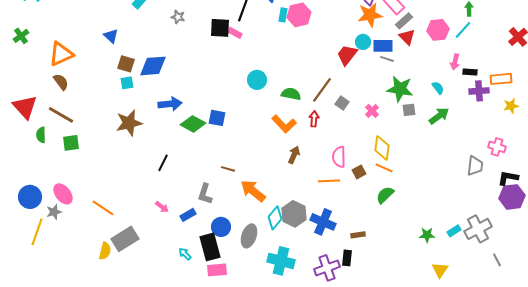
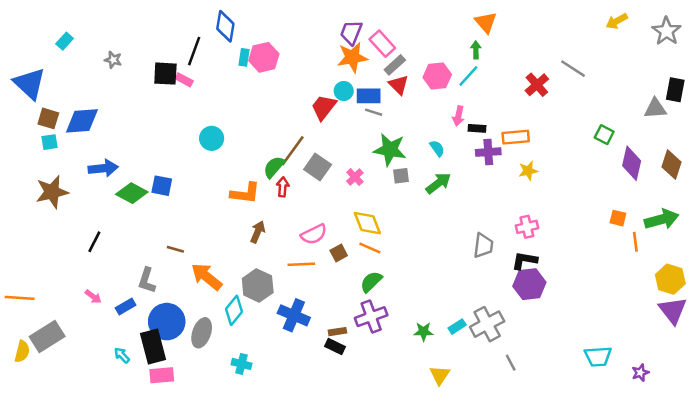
blue triangle: (111, 36) -> (30, 84), size x1.8
green semicircle: (291, 94) -> (274, 167), moved, turned -60
gray square: (342, 103) -> (318, 167), size x1.5
orange L-shape: (284, 124) -> (245, 193), turned -40
pink cross: (497, 147) -> (527, 227), moved, turned -30
yellow diamond: (382, 148) -> (367, 223), turned -30
pink semicircle: (339, 157) -> (314, 234), turned -115
orange line: (103, 208) -> (20, 298), turned -30
gray hexagon: (294, 214) -> (258, 285), moved
blue circle: (221, 227) -> (167, 322), size x1.5
black rectangle: (347, 258) -> (335, 346), moved, turned -70
cyan cross: (281, 261) -> (241, 364), size x0.6
purple cross: (327, 268) -> (371, 317), moved

